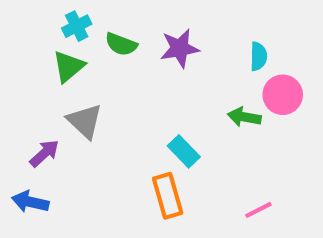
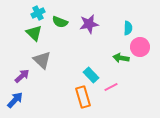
green triangle: (69, 66) -> (34, 33), turned -36
blue arrow: (30, 202) -> (15, 100), turned 120
pink line: (258, 210) -> (111, 87), moved

